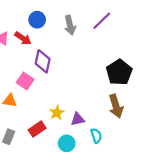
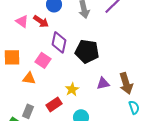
black pentagon: (119, 72) -> (87, 51), moved, turned -30
purple triangle: (78, 119) -> (103, 83), moved
cyan semicircle: (96, 136) -> (134, 107), moved

